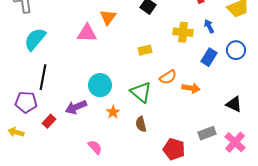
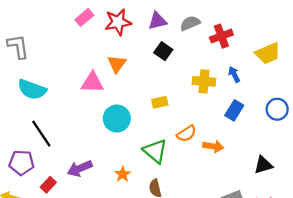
cyan semicircle: (35, 39) -> (32, 89), turned -110
blue circle: (236, 50) -> (277, 109), moved
black line: (43, 77) -> (41, 134), turned -45
cyan circle: (100, 85) -> (117, 119), moved
black triangle: (234, 104) -> (263, 165), turned -42

